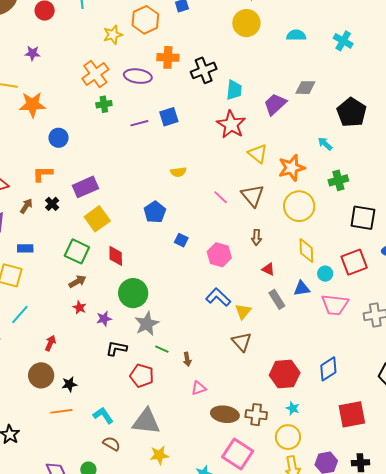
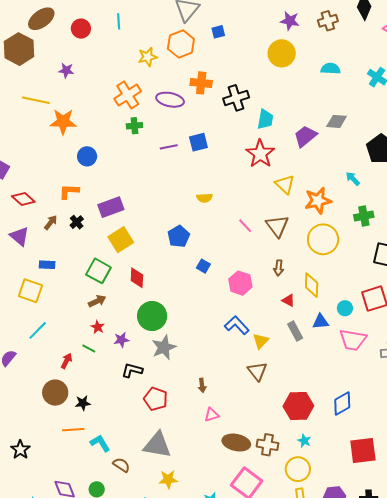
yellow diamond: (306, 251) -> (312, 285), moved
green line: (162, 349) -> (89, 349), moved
cyan L-shape: (103, 415) -> (100, 443), moved

